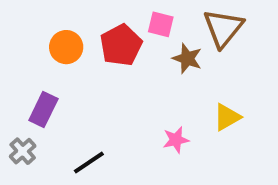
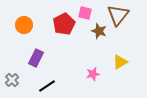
orange circle: (66, 47) -> (24, 25), moved
purple rectangle: (43, 110) -> (36, 58), moved

